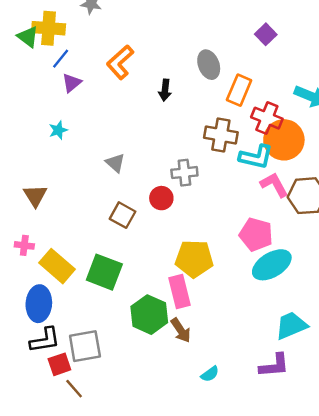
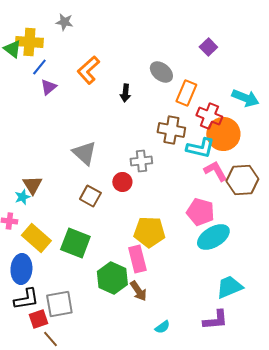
gray ellipse: (209, 65) -> (161, 72), turned -30
cyan star: (58, 130) -> (22, 197), moved
gray triangle: (115, 163) -> (84, 153), size x1.5
brown triangle: (35, 196) -> (32, 185), moved

